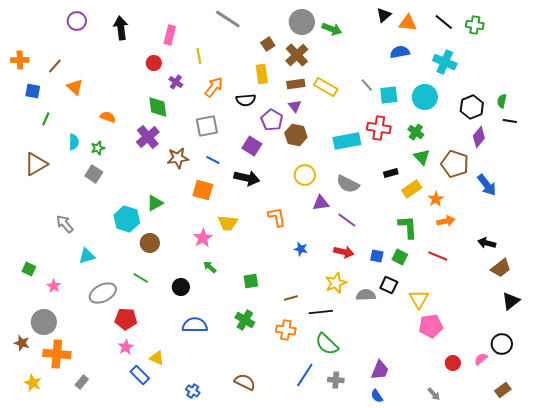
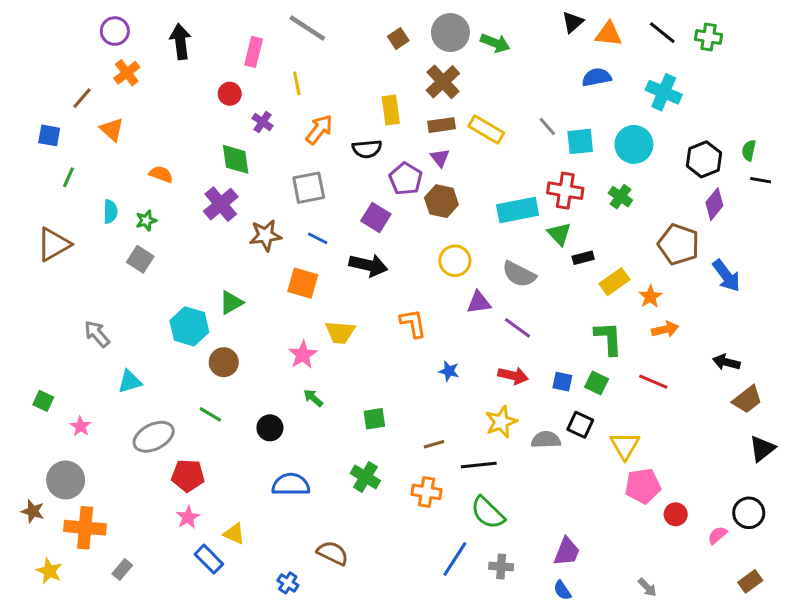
gray line: (228, 19) -> (307, 28), moved
brown square: (268, 44) -> (398, 39), moved
orange cross: (20, 60) -> (127, 73), moved, turned -36
green triangle: (422, 157) -> (559, 234), moved
red circle: (453, 363) -> (676, 514), moved
brown semicircle: (245, 382) -> (333, 553), moved

